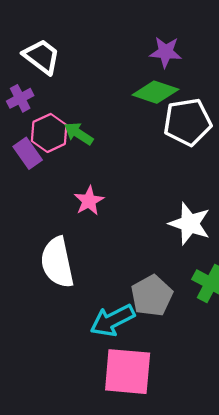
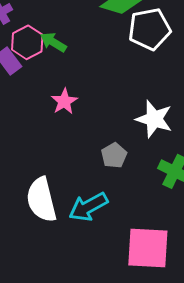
white semicircle: (57, 262) -> (41, 200), moved
gray pentagon: (152, 296) -> (114, 155), moved, size x0.7
pink square: (128, 372) -> (148, 248), moved

